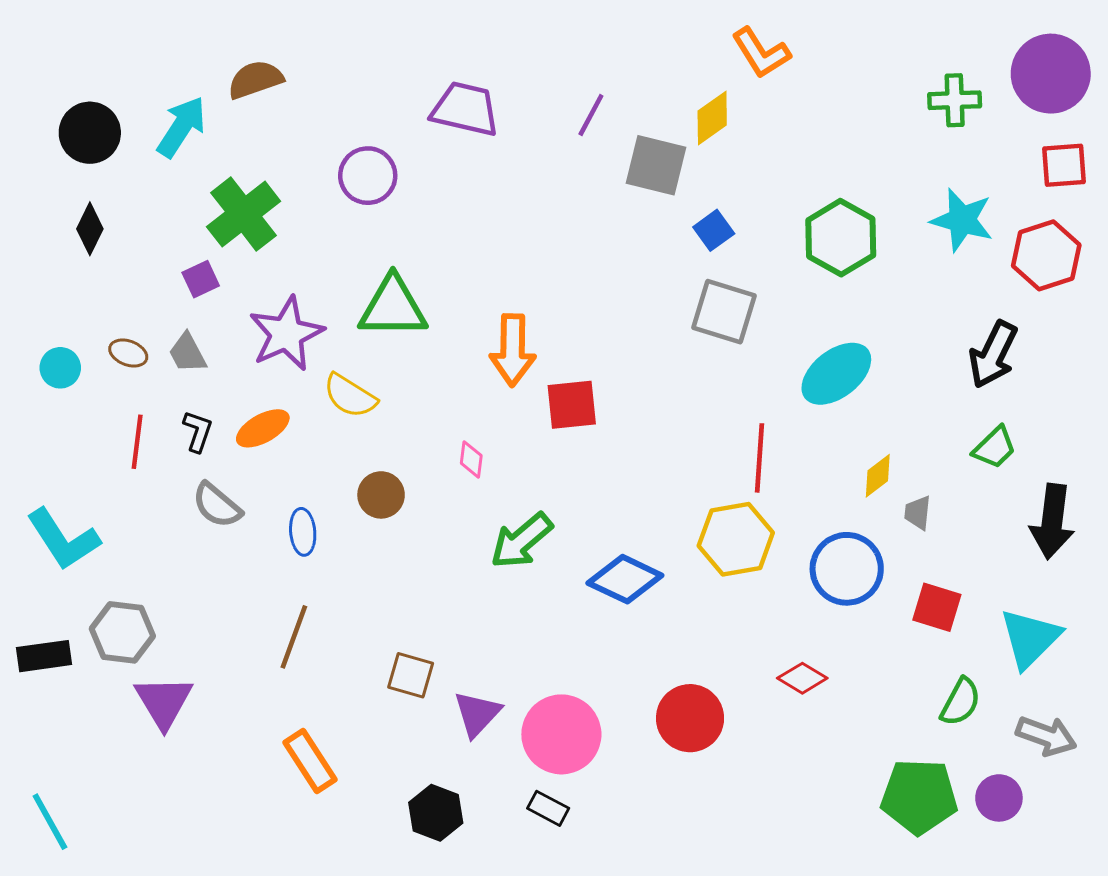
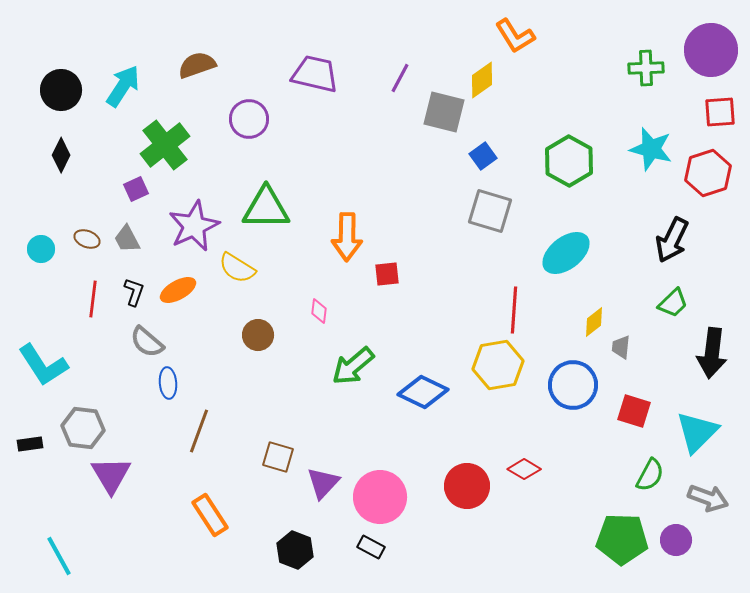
brown semicircle: (255, 80) -> (197, 65), moved
red square: (572, 405) -> (387, 274), size x0.7
blue ellipse: (303, 532) -> (168, 383), moved
black rectangle: (44, 656) -> (30, 444), size x0.7
red diamond: (802, 678) -> (524, 469), moved
cyan line: (50, 822) -> (59, 556), moved

